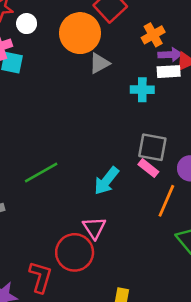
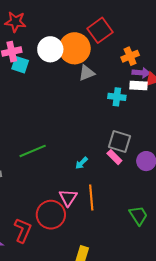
white circle: (27, 24) -> (50, 49), moved, size x1.6
cyan arrow: (106, 181) -> (81, 163), size x0.6
orange line: (166, 201) -> (91, 198), moved, turned -35

